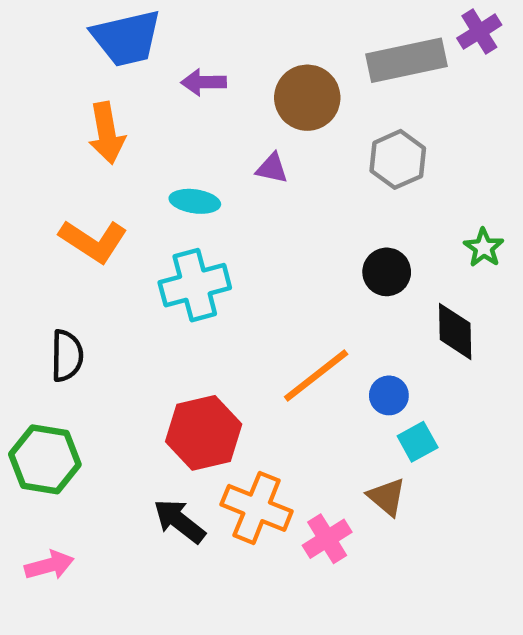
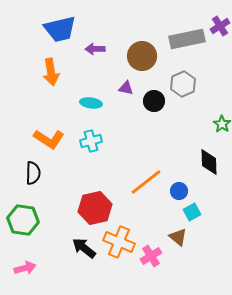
orange L-shape: (93, 241) -> (49, 139), moved
black circle: (387, 272) -> (154, 101), moved
cyan cross: (195, 285) -> (91, 141), size x0.7

